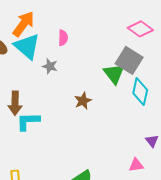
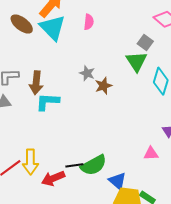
gray square: (129, 60) -> (145, 42), moved, size x0.6
gray star: (50, 66) -> (87, 73), moved

